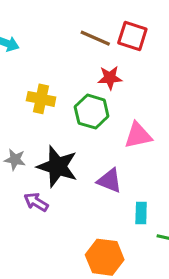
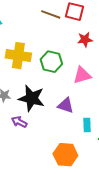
red star: (110, 78) -> (85, 40), moved
yellow cross: (41, 99) -> (18, 56), size x1.4

